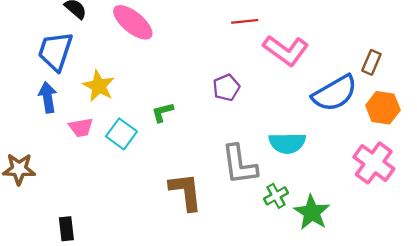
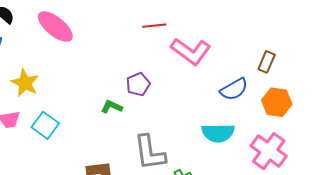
blue semicircle: (335, 93) -> (234, 89), size x0.7
green L-shape: (163, 112) -> (112, 107), moved, turned 40
cyan semicircle: (287, 143) -> (218, 133), moved

